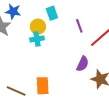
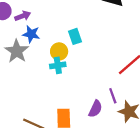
purple line: (79, 26) -> (113, 96), moved
purple semicircle: (83, 64) -> (95, 109), moved

